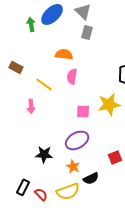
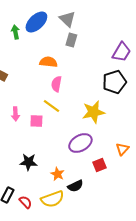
yellow line: (44, 84) -> (51, 106), moved
pink square: (83, 111) -> (36, 121), moved
purple ellipse: (77, 140) -> (80, 143), moved

